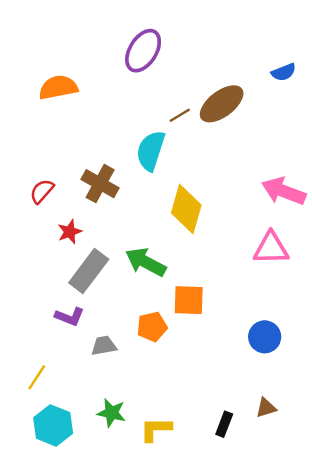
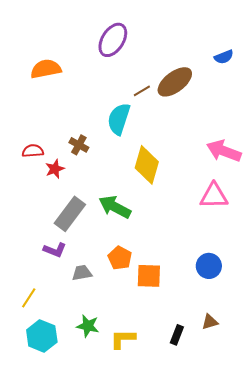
brown cross: (100, 184) -> (79, 145), size x0.7
red semicircle: (42, 191) -> (33, 151), turned 45
red star: (70, 232) -> (55, 169), moved
orange square: (189, 300) -> (149, 276), moved
orange pentagon: (152, 327) -> (120, 258), turned -30

